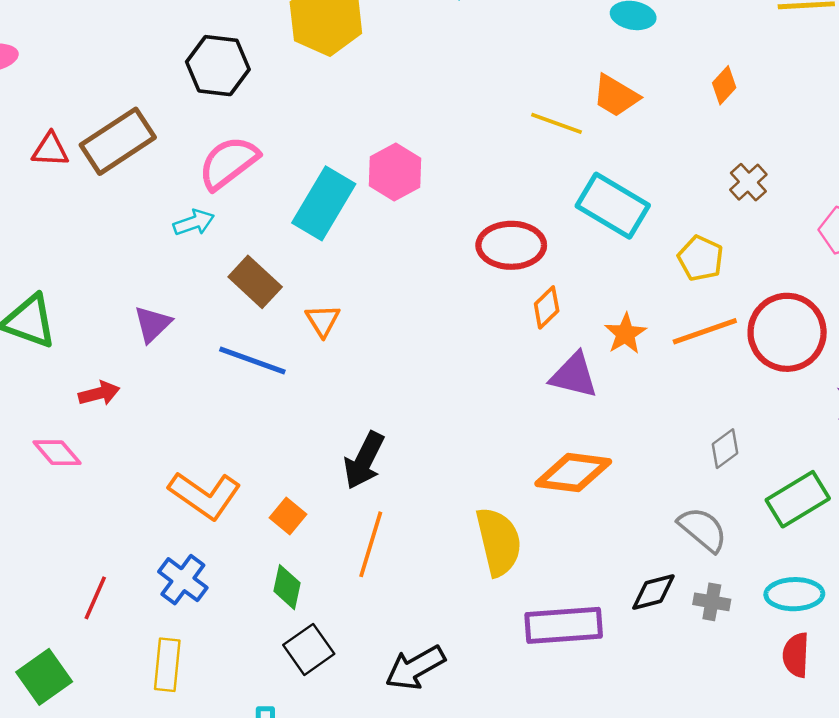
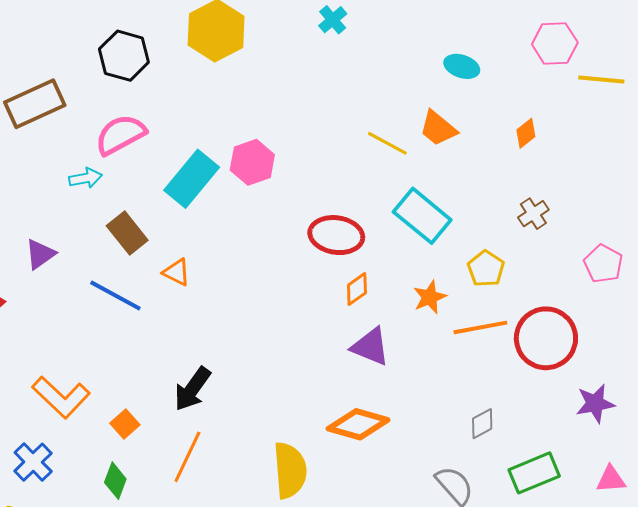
orange triangle: (323, 321) -> (177, 272), turned -40
orange star: (625, 334) -> (430, 297), moved

